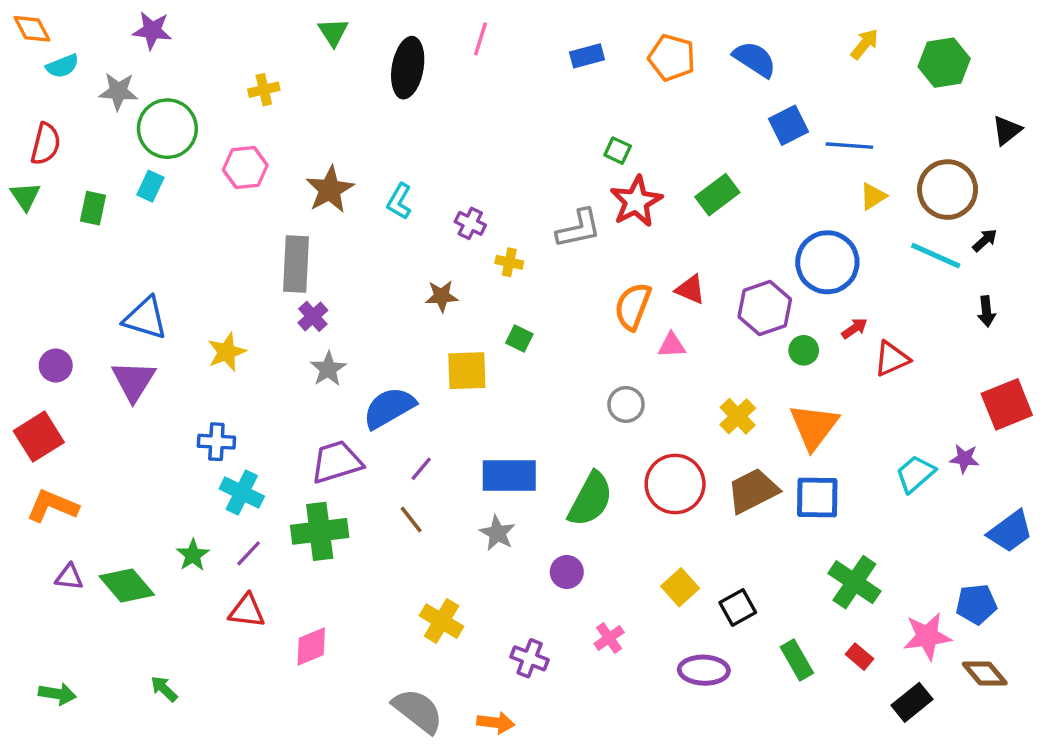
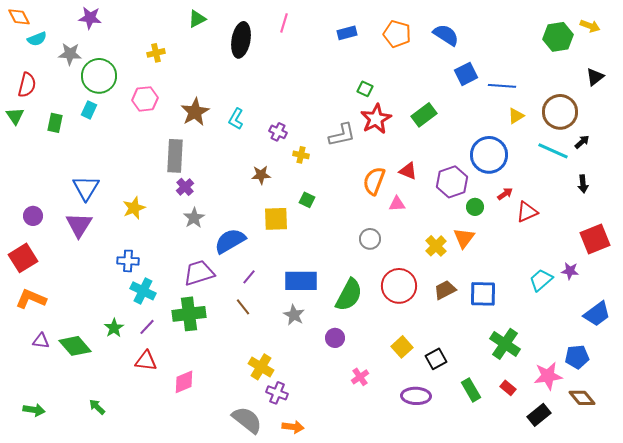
green triangle: (333, 32) -> (197, 19), turned 36
yellow arrow: (865, 44) -> (590, 26), moved, turned 72
blue triangle: (145, 318) -> (86, 188), turned 44
orange triangle: (814, 426) -> (464, 238), moved, size x0.7
brown trapezoid: (753, 491) -> (445, 290), size x0.7
purple cross: (530, 658) -> (277, 393), moved

